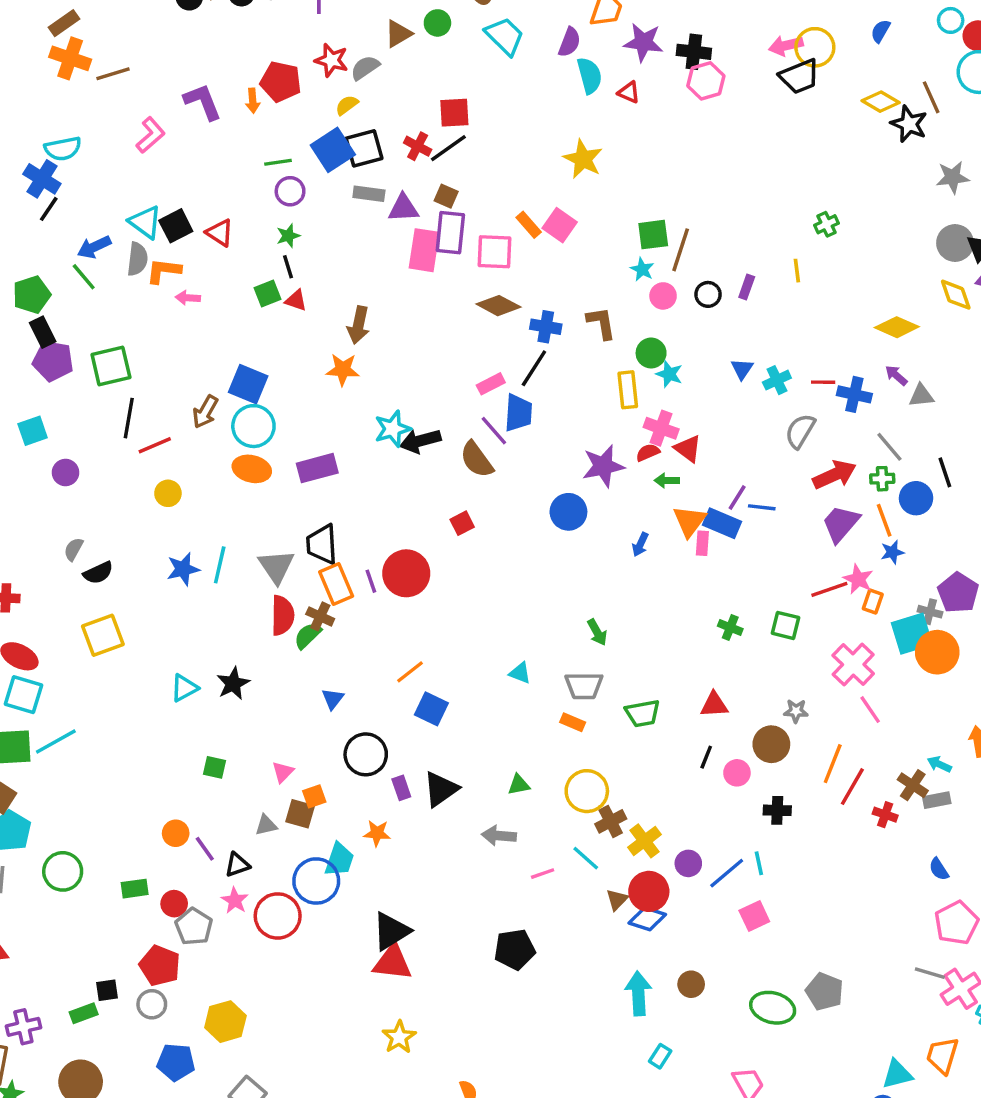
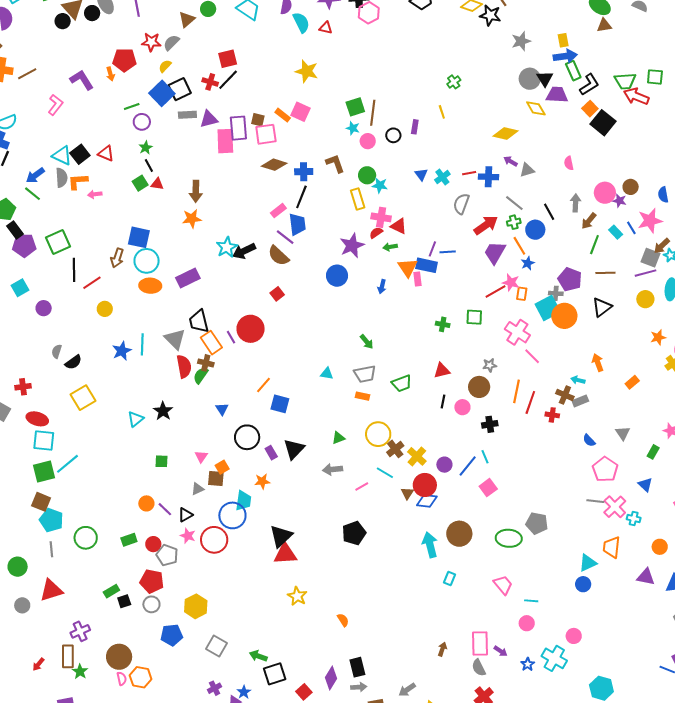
brown square: (446, 196) -> (258, 120), moved
brown circle: (691, 984) -> (459, 534), size x1.6
green rectangle: (84, 1013) -> (111, 591), moved

